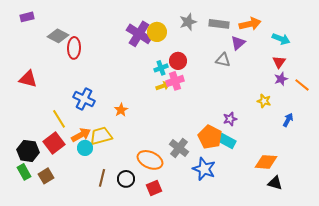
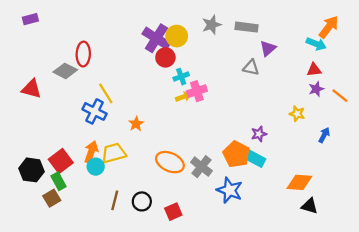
orange arrow: (250, 24) -> (329, 27), moved, turned -40
gray diamond: (58, 36) -> (65, 71), moved
red circle: (178, 61) -> (165, 57), moved
red triangle: (279, 62) -> (314, 70), turned 48
yellow line: (59, 119) -> (106, 93), moved
orange arrow: (81, 135) -> (91, 152), turned -42
orange ellipse: (150, 160) -> (170, 162), moved
green rectangle: (24, 172) -> (58, 181), moved

